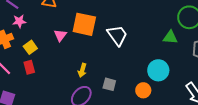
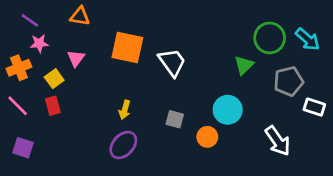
pink triangle: (60, 35) -> (76, 58), moved
green triangle: (170, 37) -> (244, 65), turned -49
gray square: (109, 84) -> (175, 119), moved

